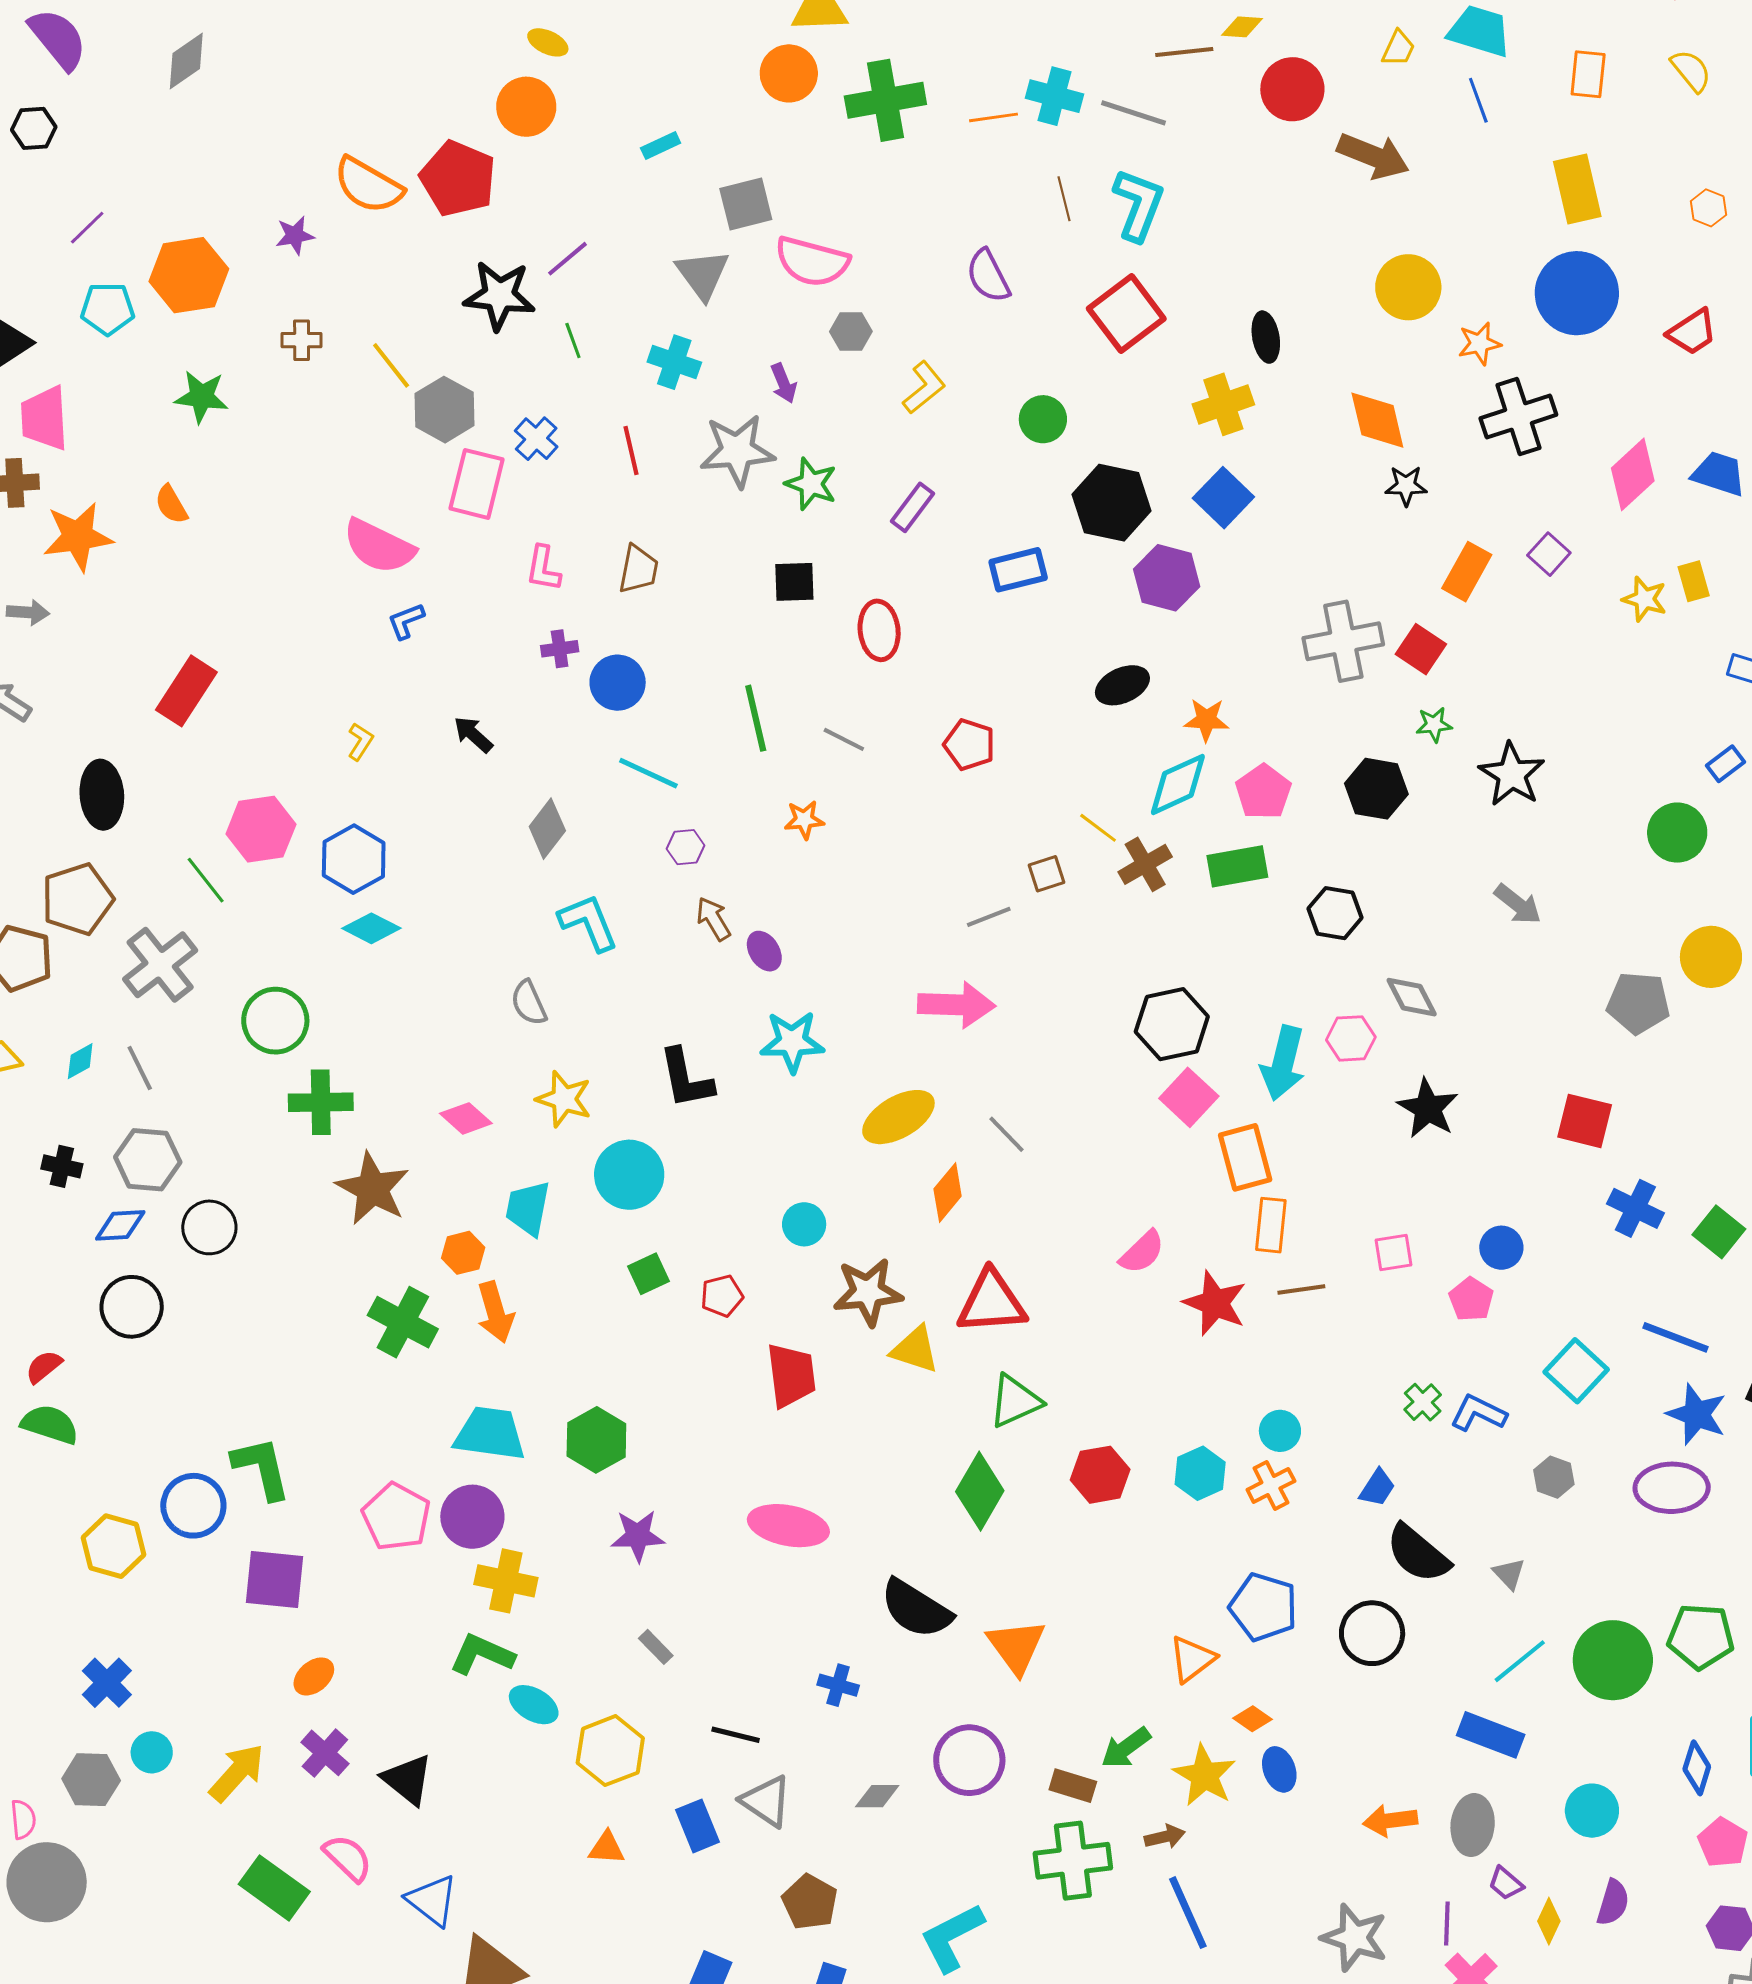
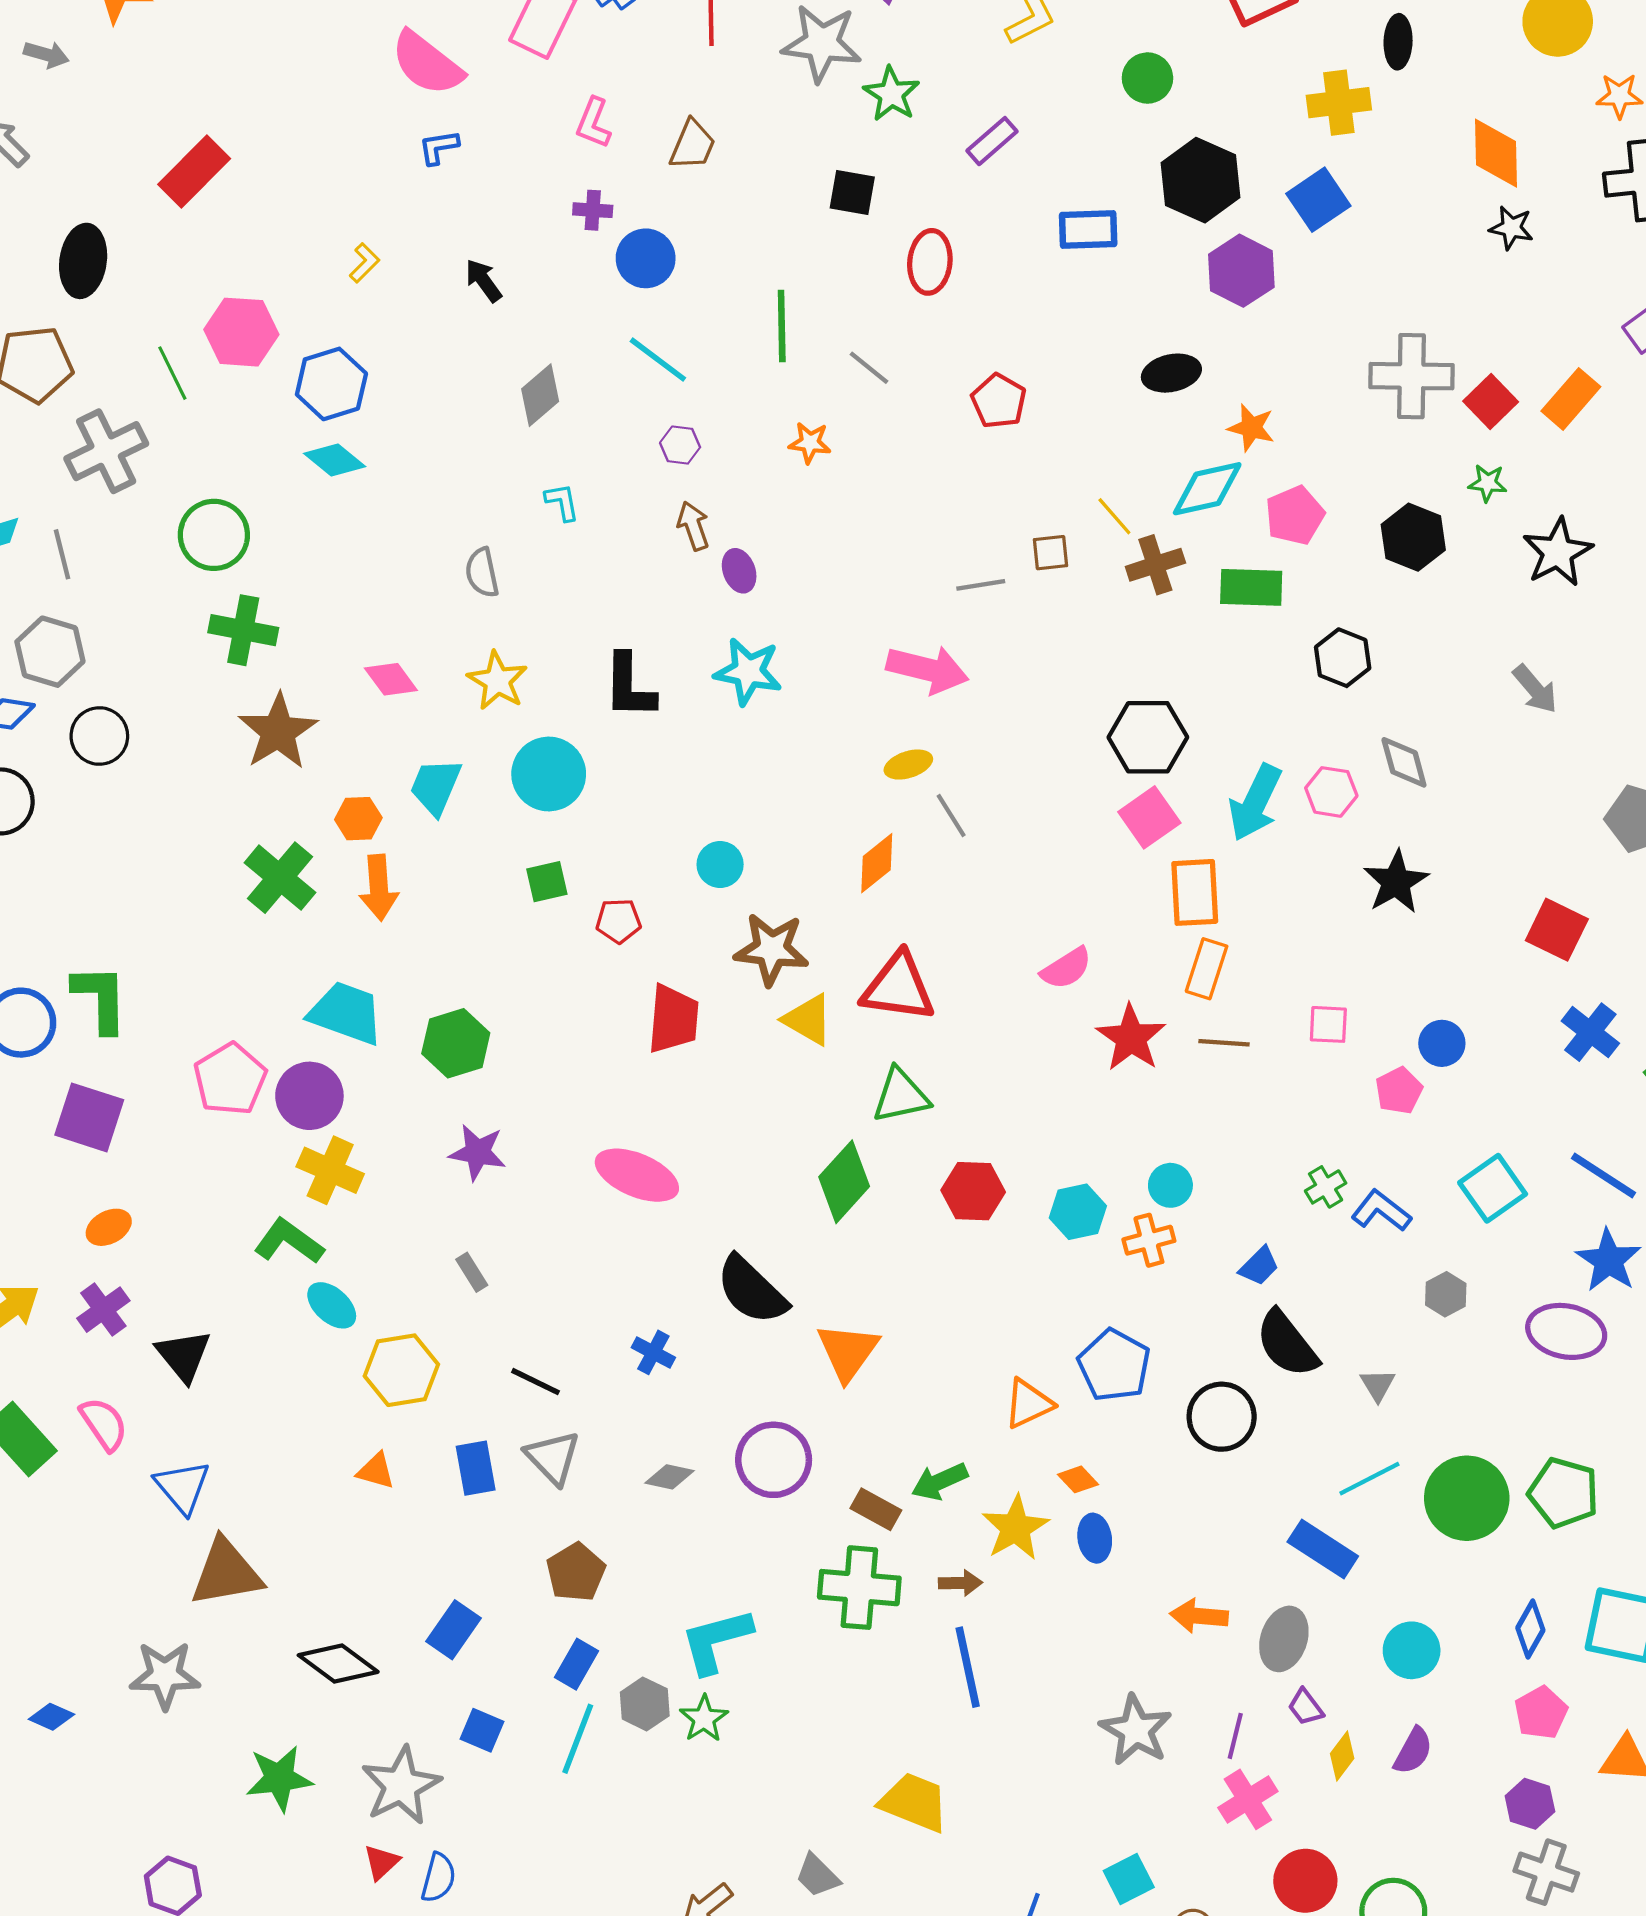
orange rectangle: (1467, 572) -> (1571, 399), moved
cyan L-shape: (588, 923) -> (562, 502), size x0.6
yellow ellipse: (898, 1117) -> (908, 765), moved, size x0.6

